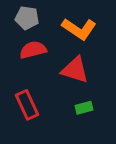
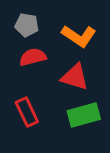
green rectangle: (84, 108) -> (84, 115), size x1.8

